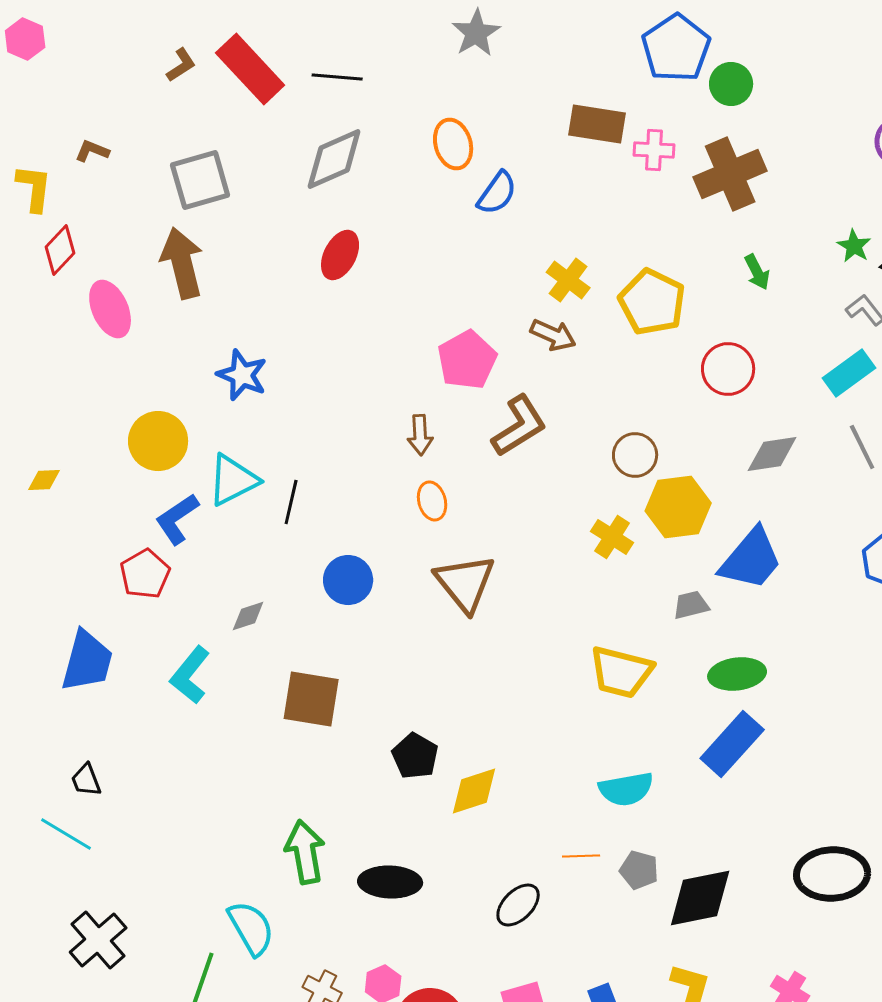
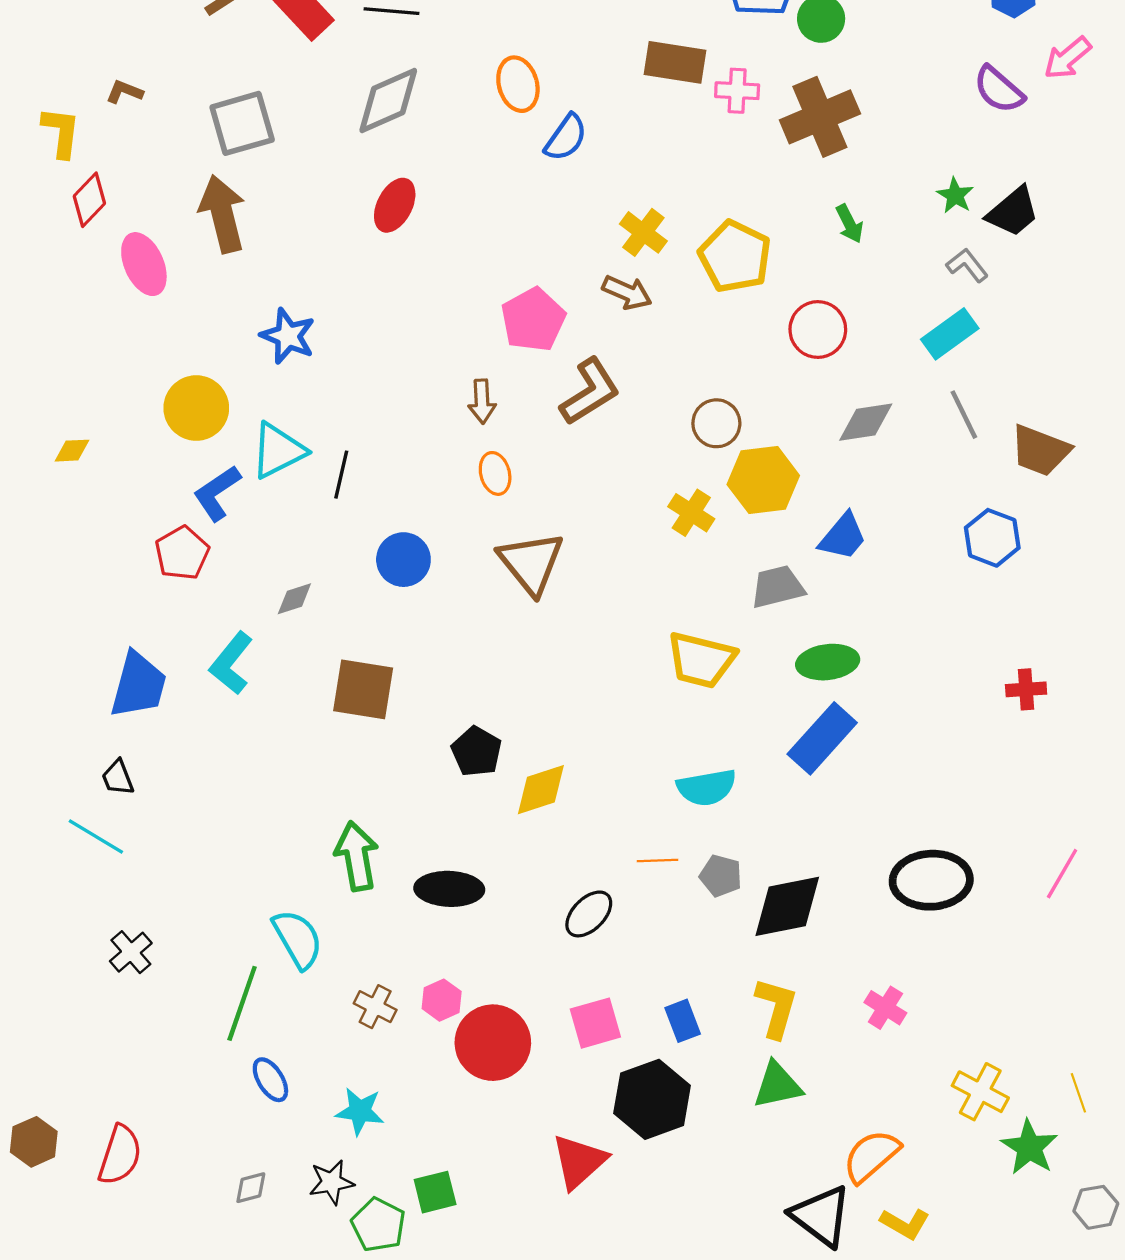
blue trapezoid: (751, 559) -> (843, 537), size x0.7
gray trapezoid: (691, 605) -> (777, 587), size x1.4
blue trapezoid: (87, 661) -> (138, 685), moved
black cross: (98, 940) -> (131, 952), size x0.7

